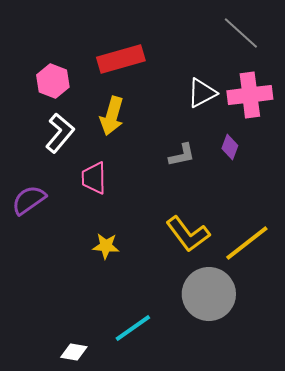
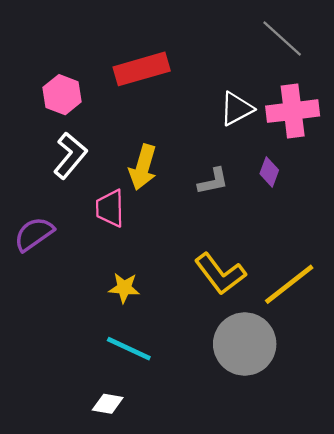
yellow arrow: (112, 116) -> (143, 167), moved
cyan line: (133, 328) -> (129, 349), moved, turned 60
white diamond: (74, 352) -> (108, 404), moved

